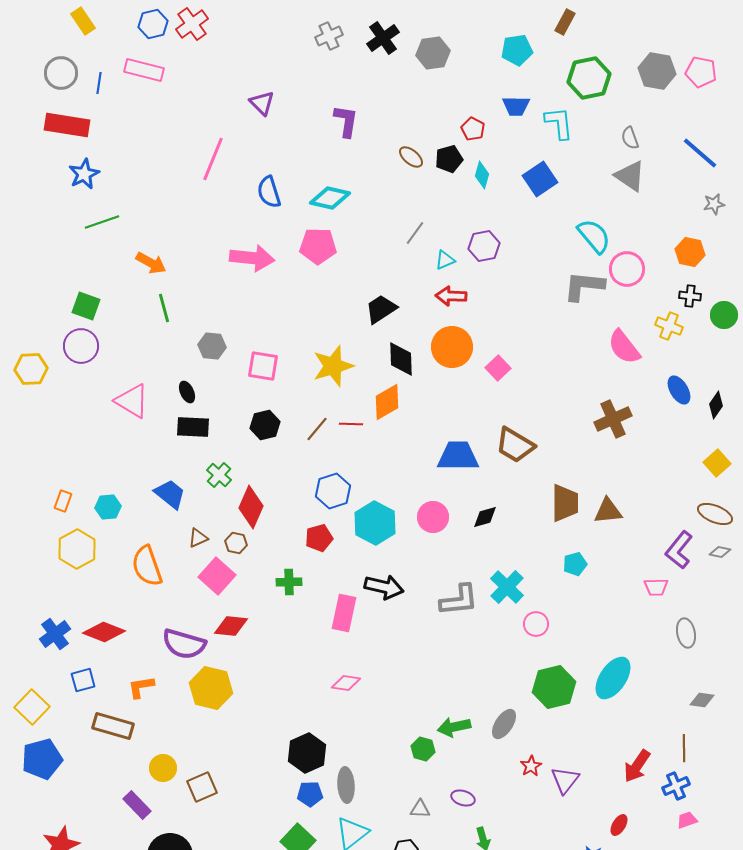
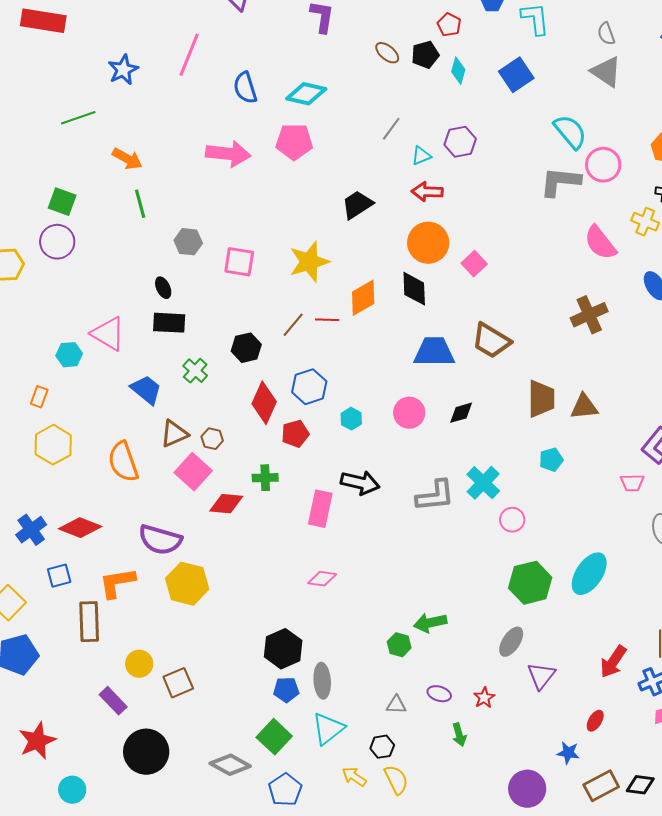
blue star: (84, 174) -> (123, 70), moved
black diamond: (401, 359) -> (414, 289), moved
pink triangle: (132, 401) -> (108, 334), moved
black hexagon: (265, 425) -> (246, 348), moved
cyan hexagon: (108, 507) -> (69, 355), moved
red diamond: (251, 507) -> (264, 403), moved
cyan hexagon: (375, 523) -> (351, 419), size x0.5
brown triangle: (198, 538) -> (174, 434), size x1.4
red diamond: (231, 626) -> (226, 504), moved
orange L-shape: (141, 687) -> (117, 583), size x1.4
gray ellipse: (504, 724) -> (511, 642), moved
brown rectangle: (113, 726) -> (89, 622), turned 72
red star: (531, 766) -> (484, 698), moved

